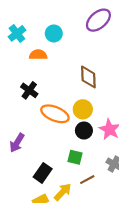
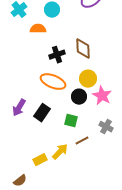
black cross: (29, 90) -> (57, 55), moved, turned 35
yellow circle: (83, 109) -> (88, 79), moved
black rectangle: (43, 173) -> (42, 113), moved

